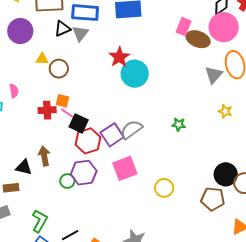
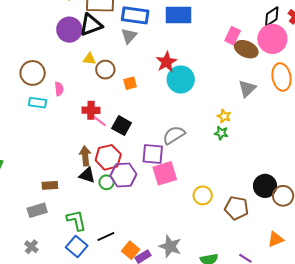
black triangle: (62, 29) -> (91, 25), moved, size x1.4
gray triangle: (214, 75) -> (247, 88), moved
orange square: (63, 101) -> (130, 83), moved, turned -32
yellow star: (225, 111) -> (224, 116), moved
pink line: (67, 113) -> (100, 121), moved
purple square: (112, 135) -> (153, 154), moved, turned 35
red hexagon: (88, 141) -> (108, 157), moved
black triangle: (24, 167) -> (87, 175), moved
brown pentagon: (213, 199) -> (237, 208), moved
green L-shape: (40, 221) -> (76, 220), turned -45

